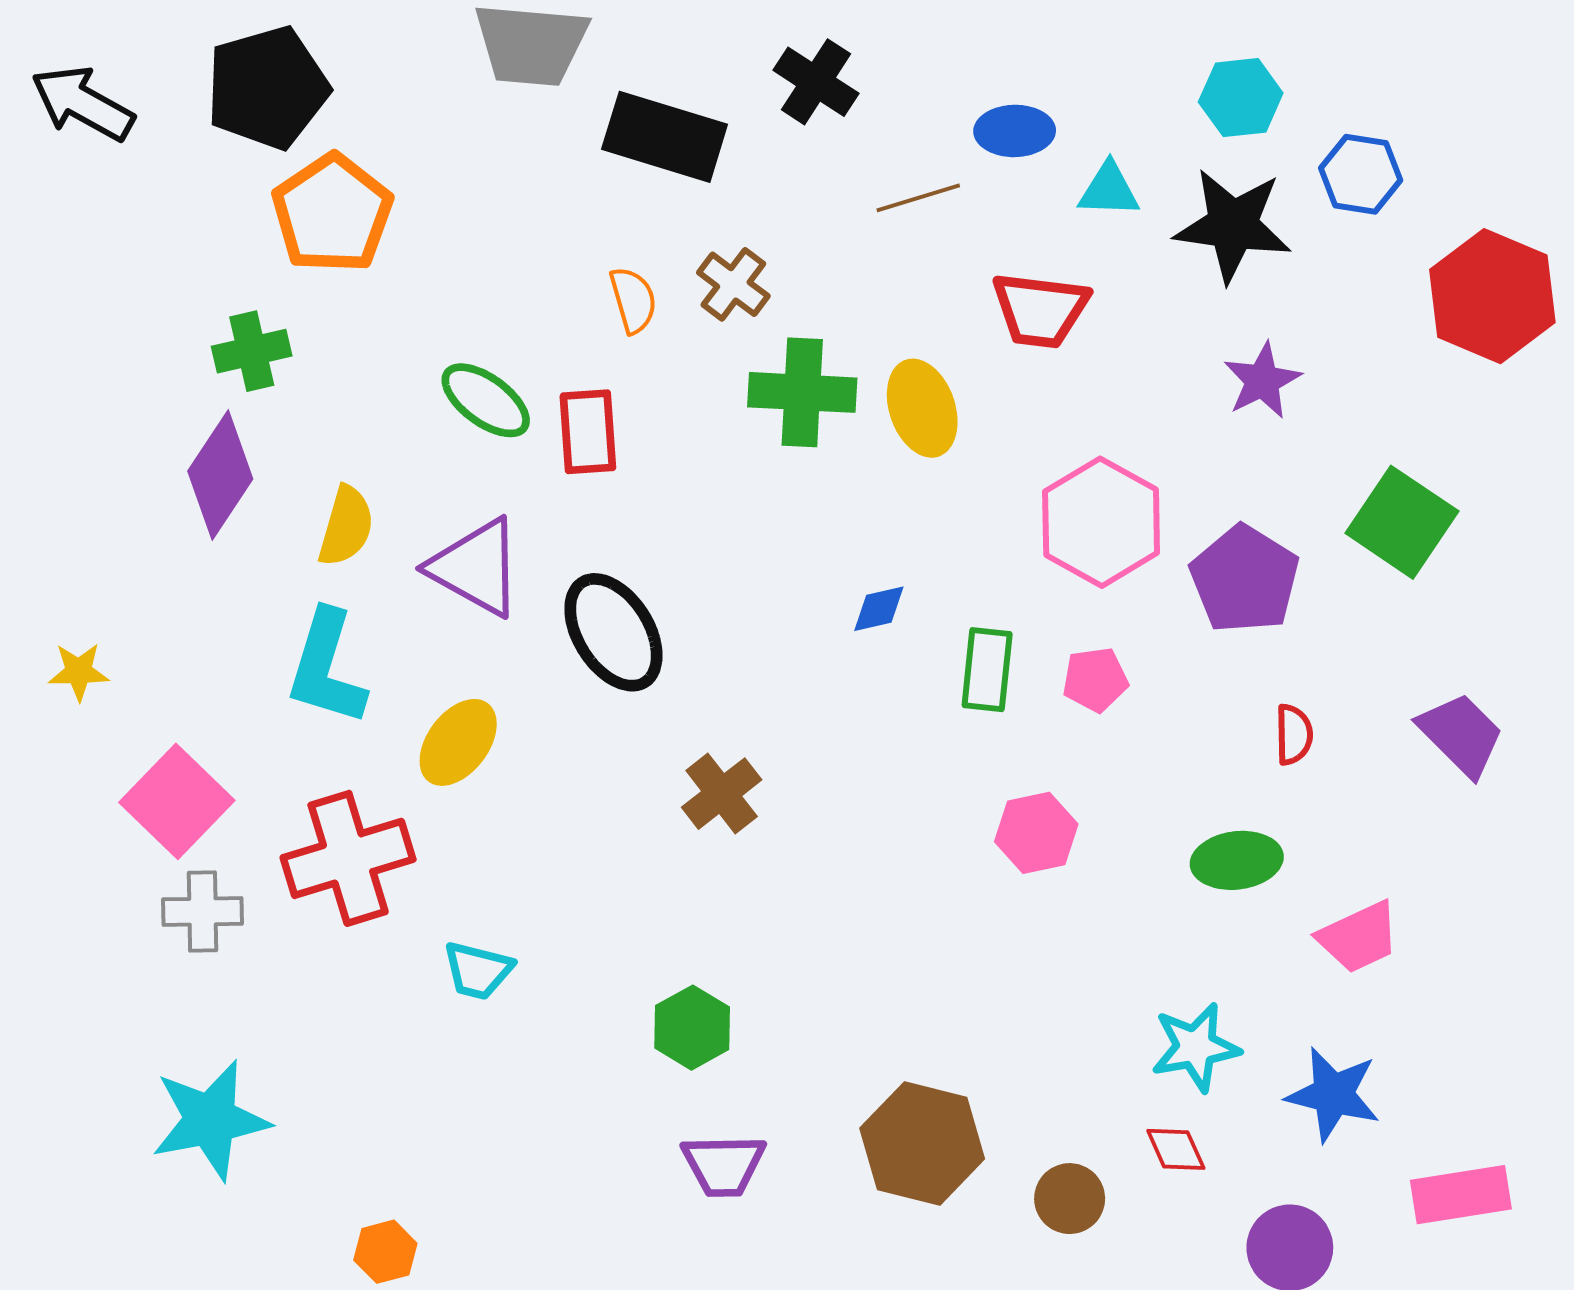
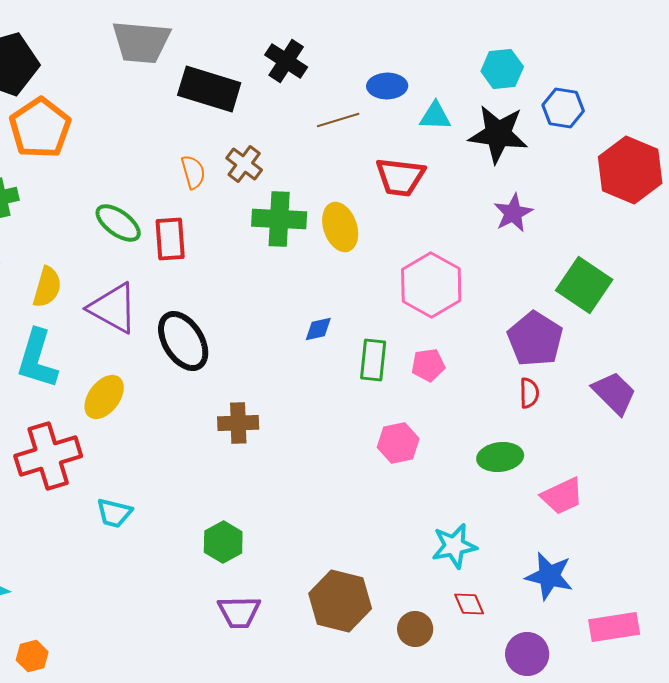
purple pentagon: (1245, 579) -> (535, 339), moved
brown cross: (722, 794) -> (238, 423), turned 36
cyan star: (1195, 1047) -> (454, 546), moved
orange hexagon: (385, 1252) -> (32, 656), moved

